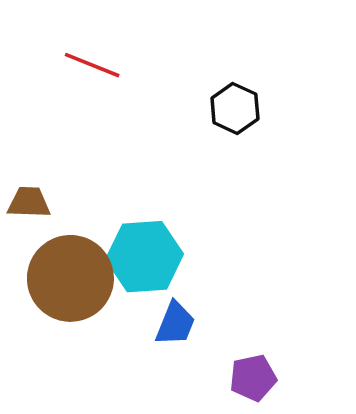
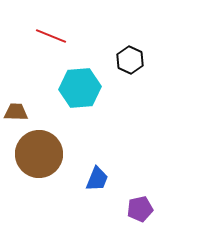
cyan hexagon: (145, 257) -> (80, 88), moved

